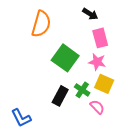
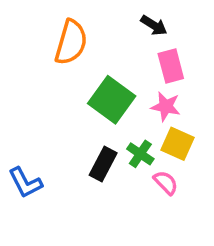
blue L-shape: (21, 118) -> (25, 183), moved

